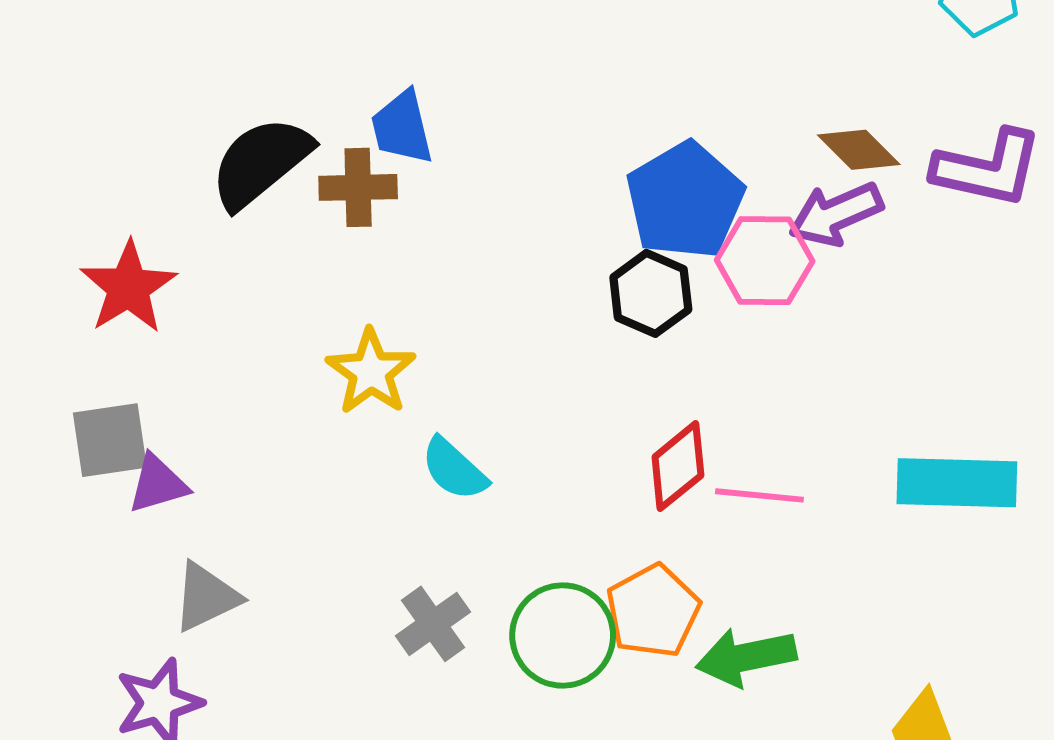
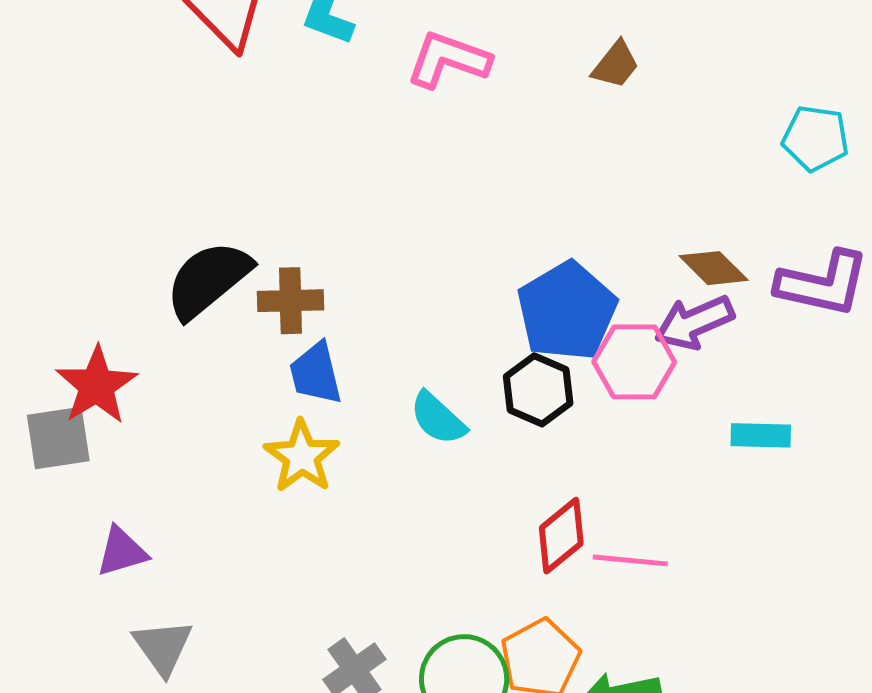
blue trapezoid: (402, 128) -> (316, 373), moved
gray square: (110, 440) -> (58, 438), moved
cyan semicircle: (454, 469) -> (438, 418), moved
cyan rectangle: (957, 483) -> (761, 435), moved, size x0.6
gray triangle: (206, 597) -> (163, 647), turned -40

